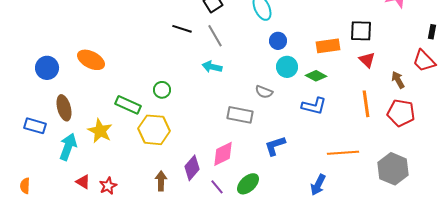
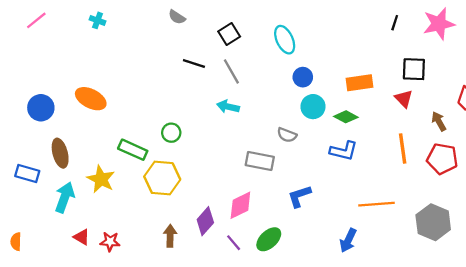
black square: (361, 31) -> (414, 69), moved
red star: (108, 186) -> (110, 242), turned 30

